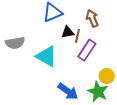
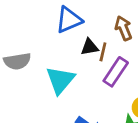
cyan triangle: (46, 56) -> (60, 80), turned 40

